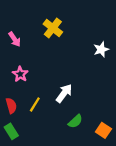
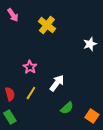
pink arrow: (15, 39) -> (13, 15), moved
pink star: (20, 74) -> (30, 67), moved

